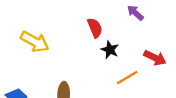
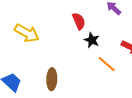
orange line: (127, 77) -> (107, 64), turned 72

